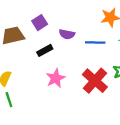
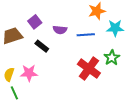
black rectangle: (45, 50) -> (42, 46), turned 72
pink star: (56, 78) -> (29, 73), moved, turned 30

